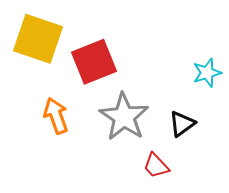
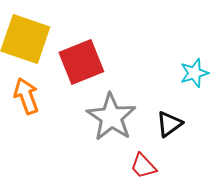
orange arrow: (56, 116) -> (26, 96), moved

